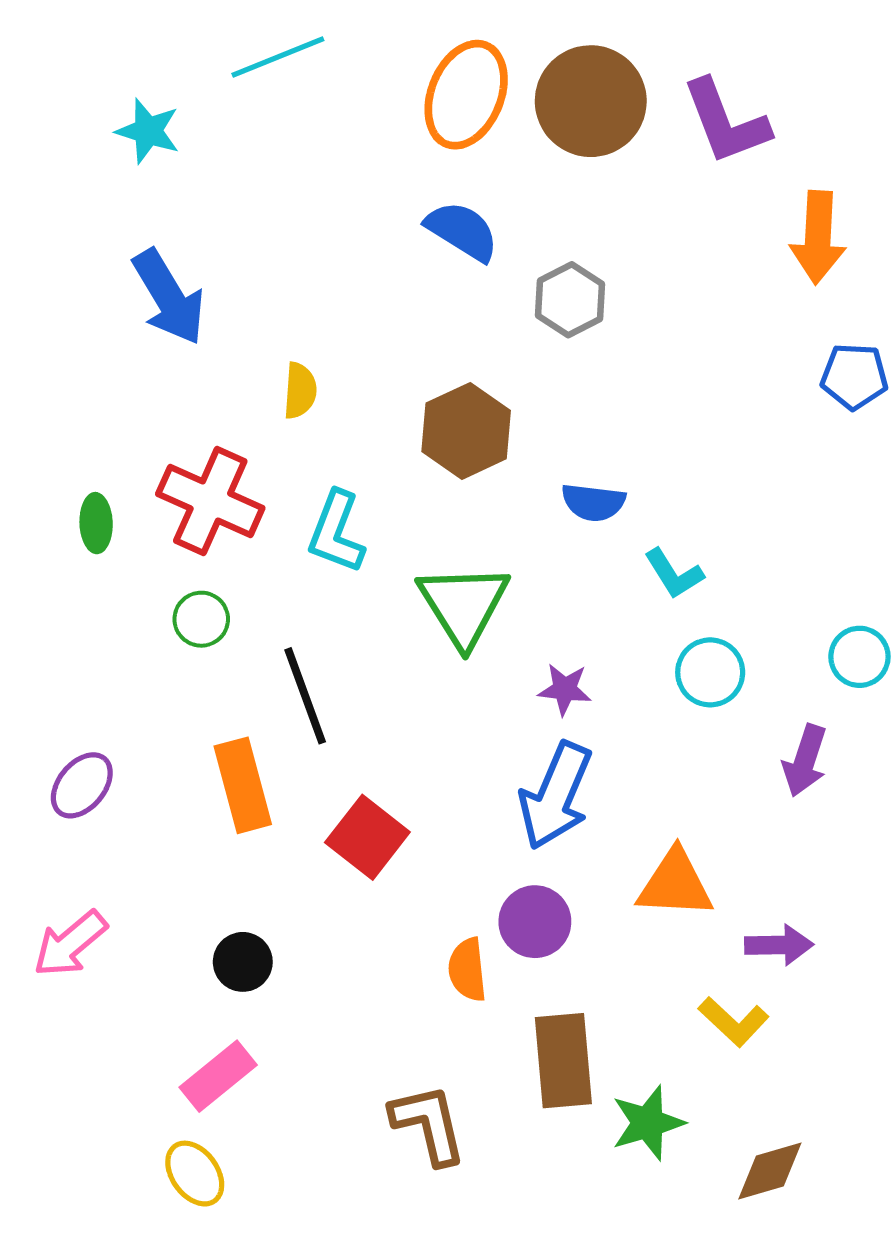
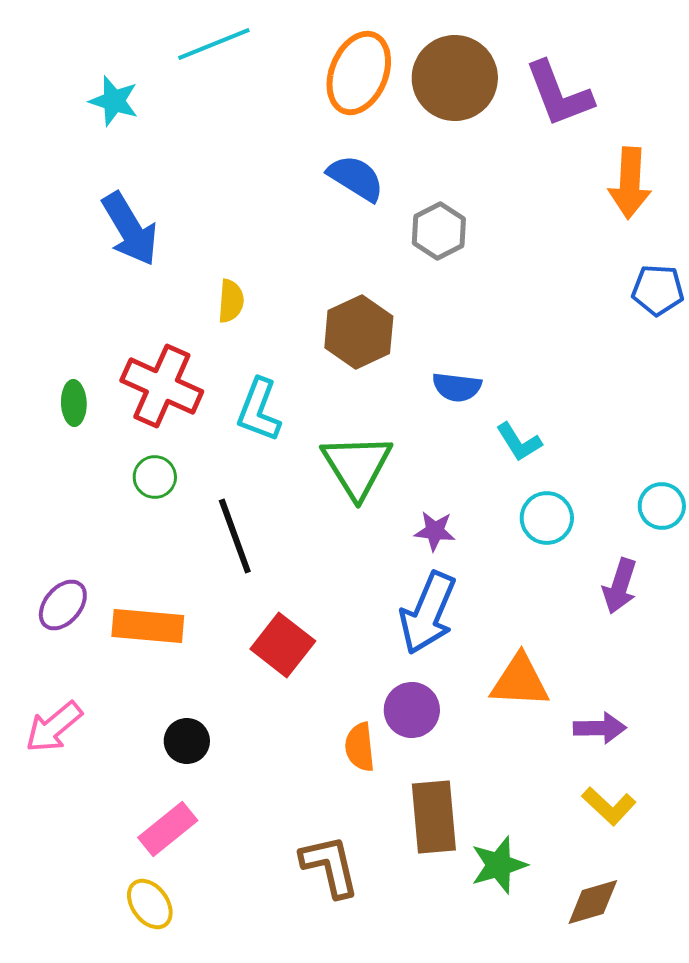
orange rectangle: (243, 785) -> (148, 626), moved, turned -70
yellow L-shape: (734, 1022) -> (609, 806), moved

